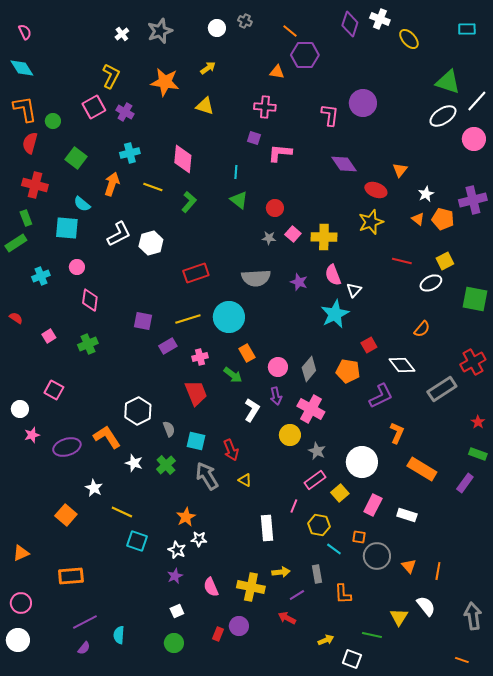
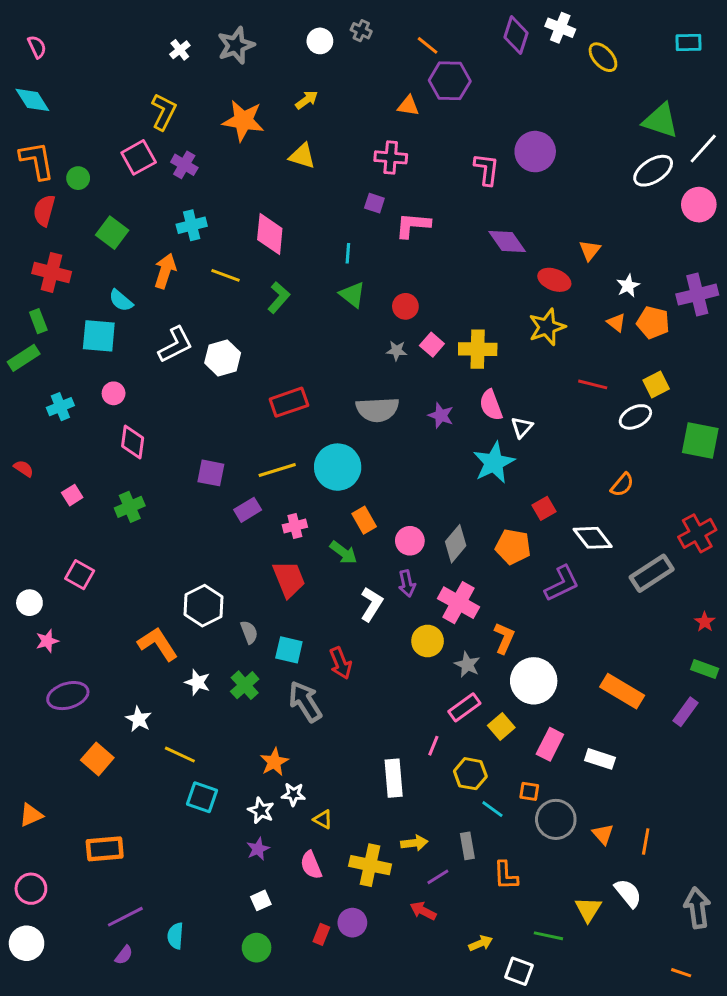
orange L-shape: (397, 433) -> (504, 638), moved
purple ellipse: (67, 447) -> (68, 696), moved
yellow triangle: (245, 480) -> (323, 819), moved

